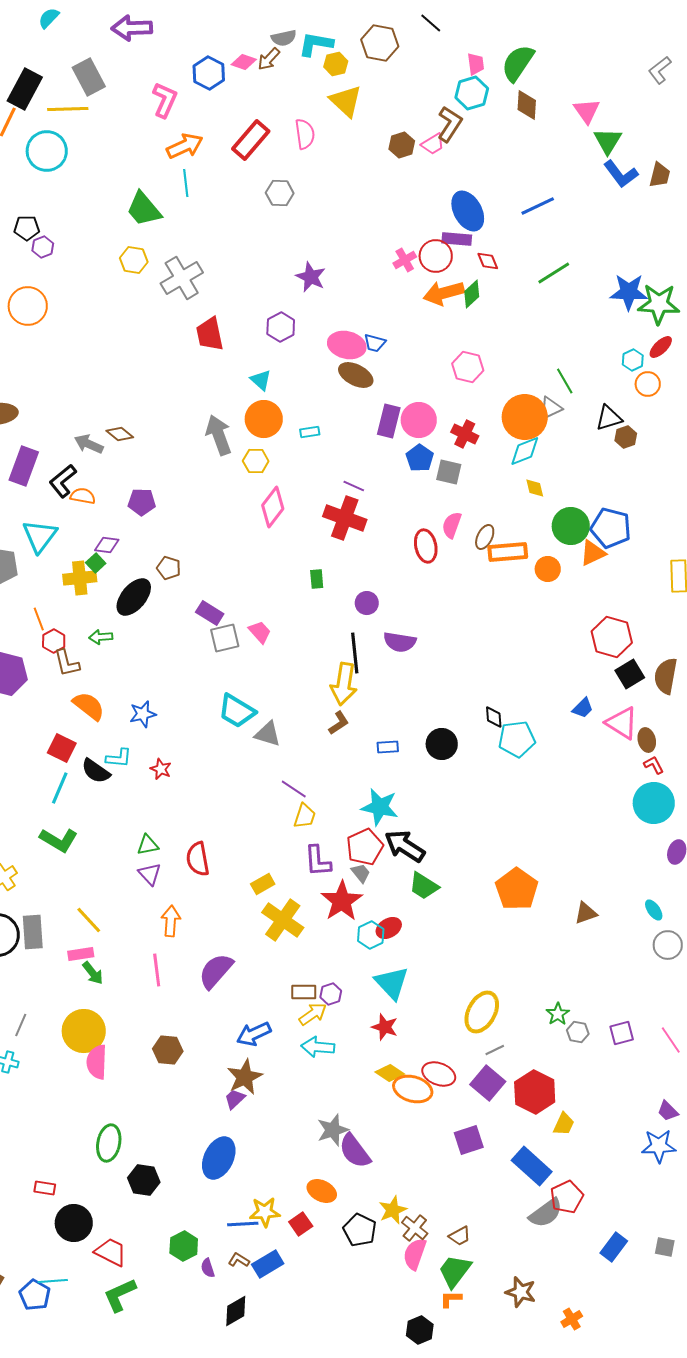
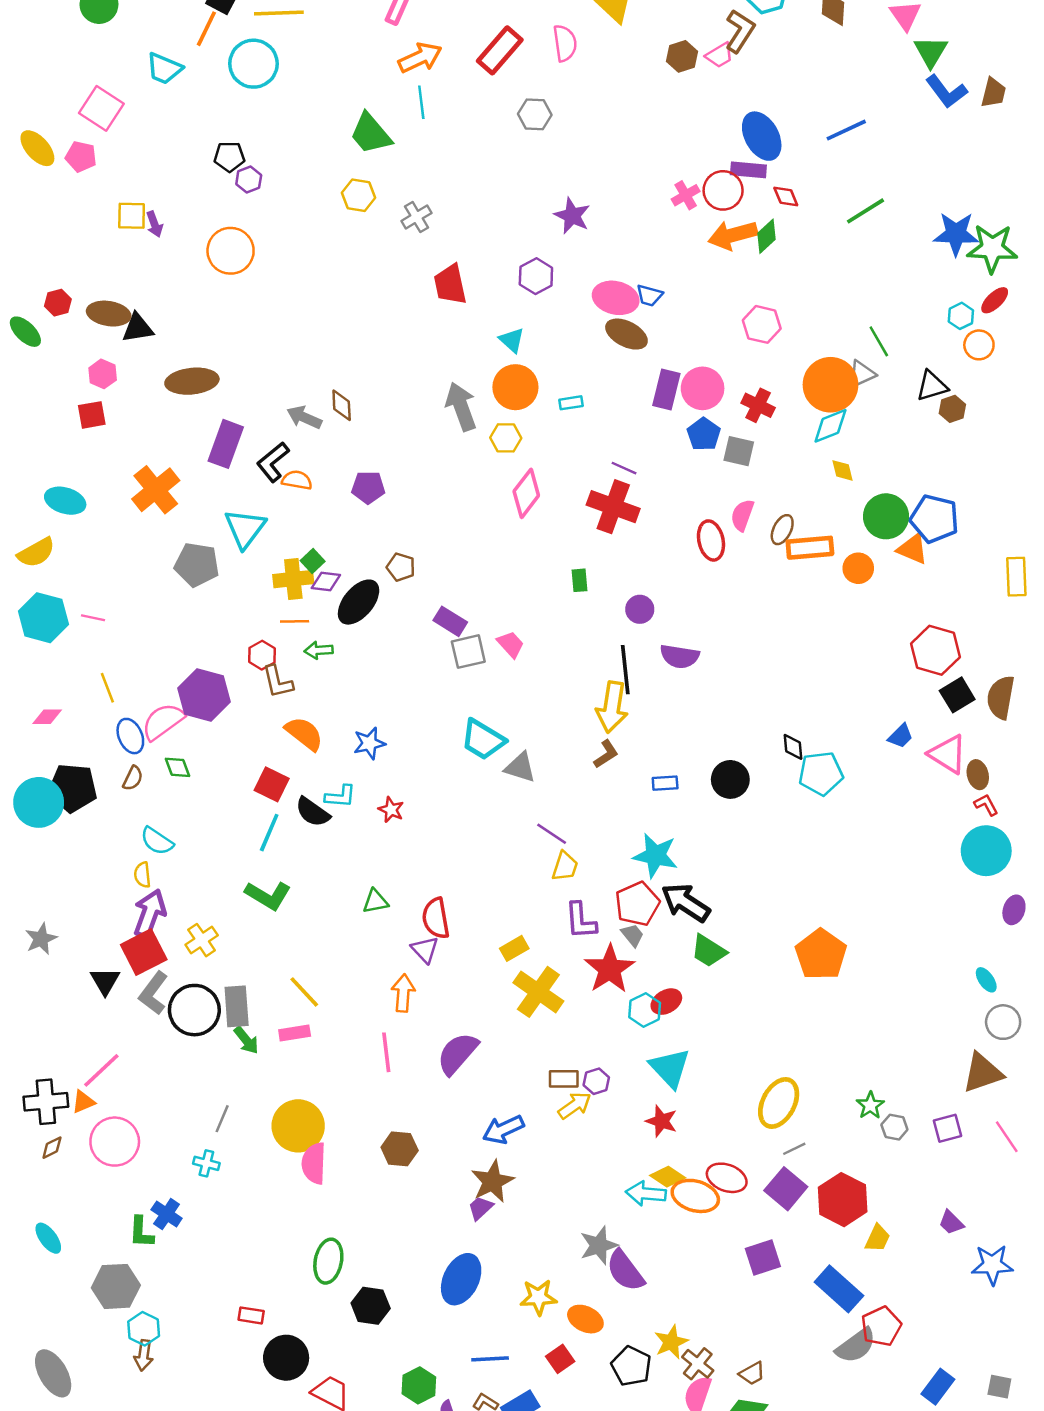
gray cross: (182, 278) -> (416, 217), size x0.6
brown diamond: (120, 434) -> (342, 405), turned 48
purple diamond: (107, 545) -> (326, 582), moved
orange triangle: (593, 553) -> (913, 549), turned 48
orange line: (39, 619) -> (295, 621), moved, turned -70
purple triangle: (150, 874) -> (425, 950), moved
brown triangle: (586, 913) -> (983, 1073), moved, size x1.5
green arrow: (93, 973) -> (246, 1040), moved
cyan arrow: (318, 1047) -> (646, 1194), moved
purple trapezoid: (668, 1111) -> (951, 1222), moved
yellow star: (265, 1212) -> (538, 1297), moved

